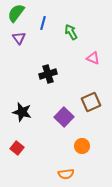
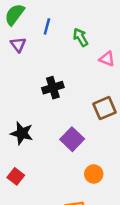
pink triangle: (93, 58) -> (107, 59), moved
brown square: (91, 102) -> (105, 108), moved

